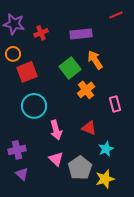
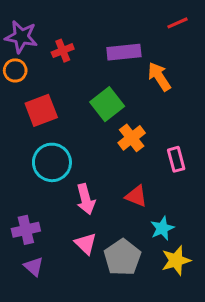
orange circle: (13, 54) -> (15, 70), moved
orange arrow: (95, 60) -> (159, 77), moved
yellow star: (105, 179) -> (176, 260), moved

